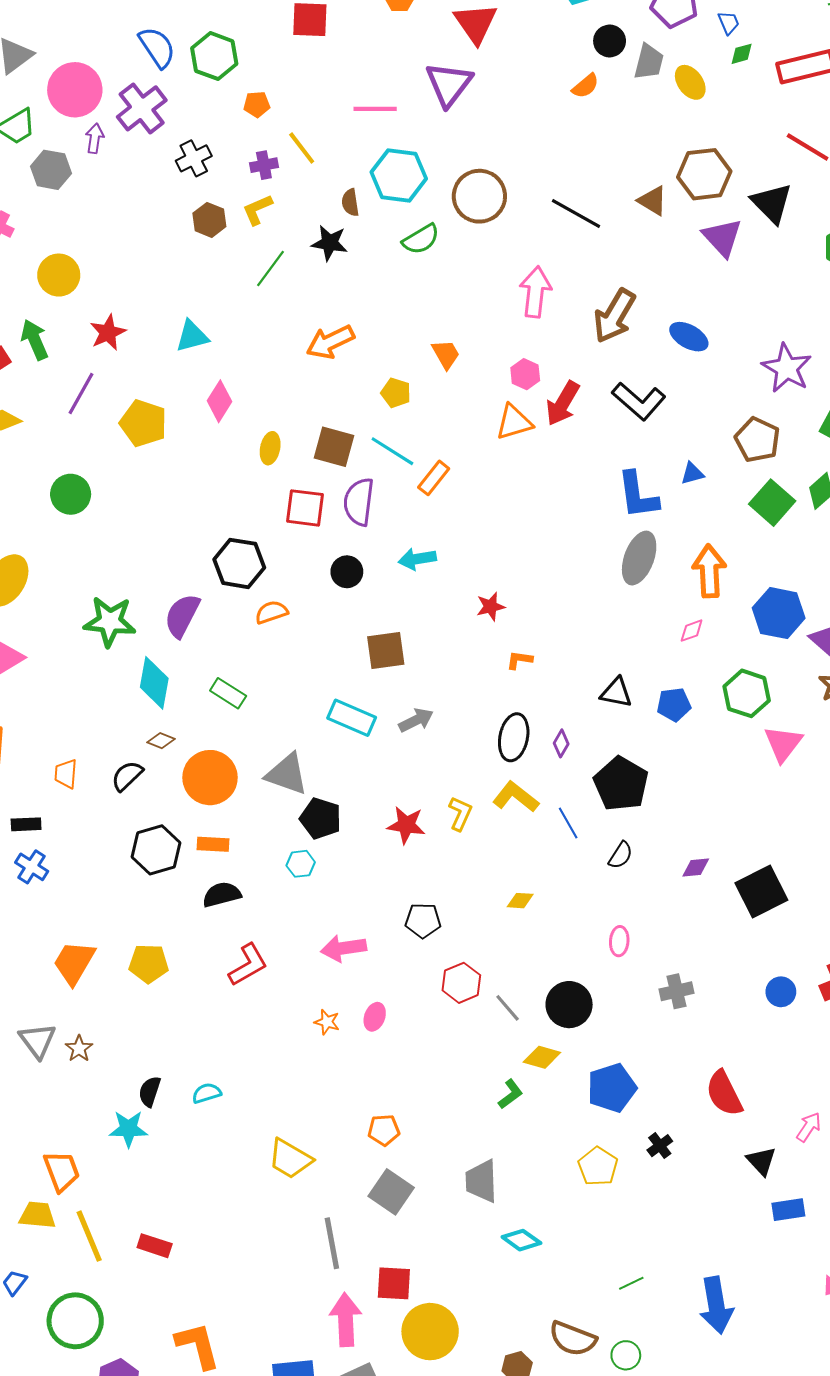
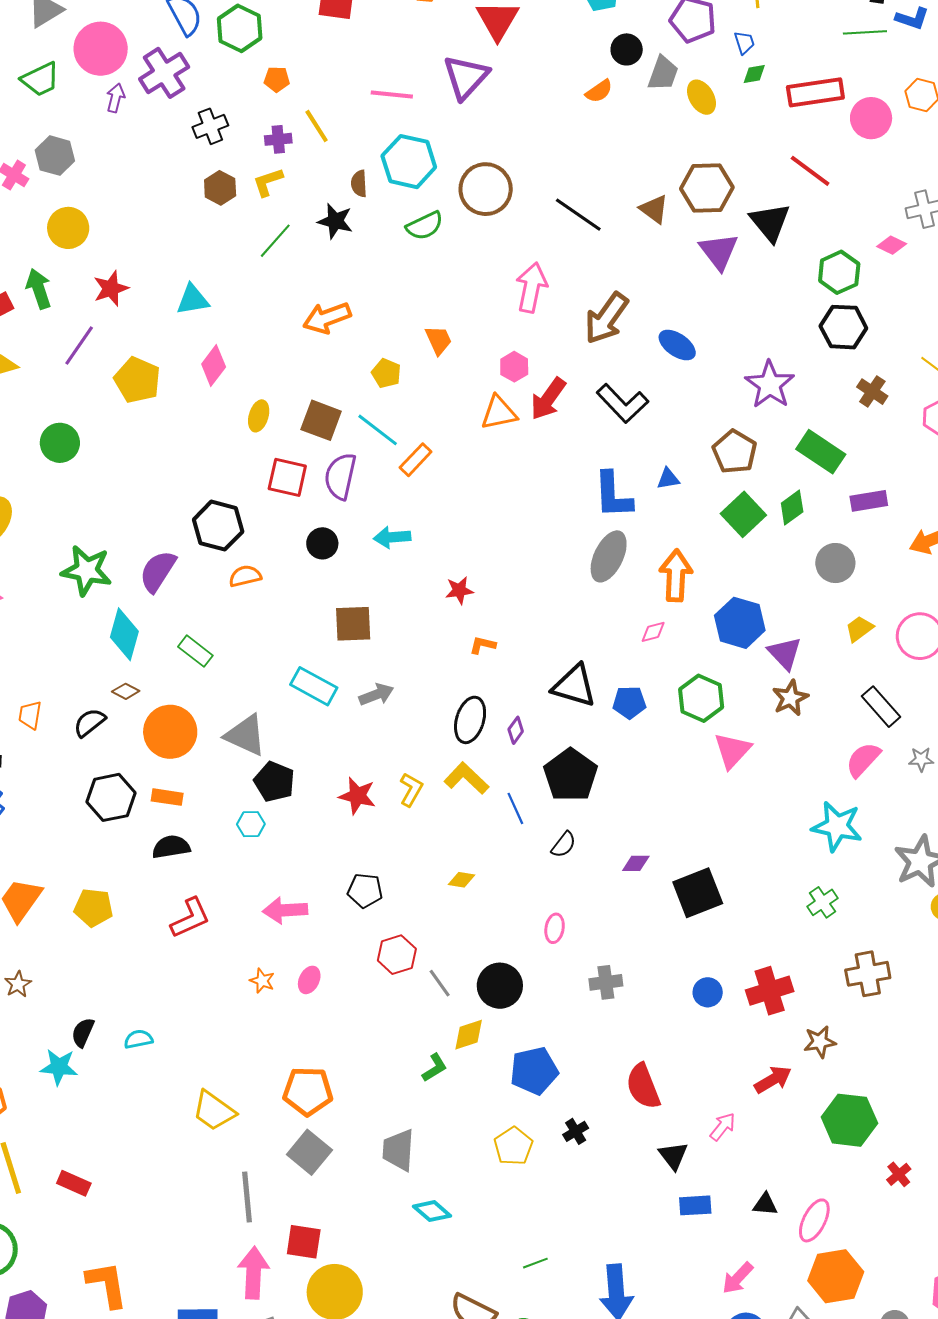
gray hexagon: (51, 170) -> (55, 156), moved
black triangle: (616, 693) -> (574, 686), size x1.4
yellow diamond: (542, 1057) -> (469, 1035), turned -39
orange pentagon: (384, 1130) -> (308, 1091), size x1.6

